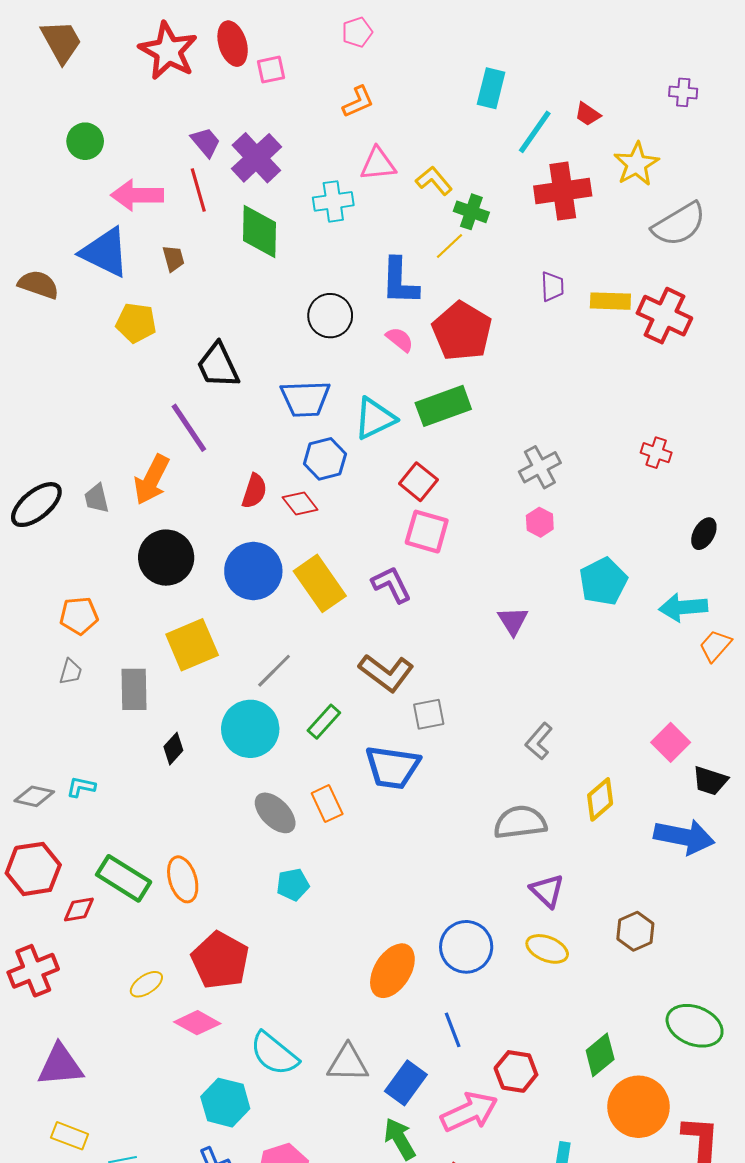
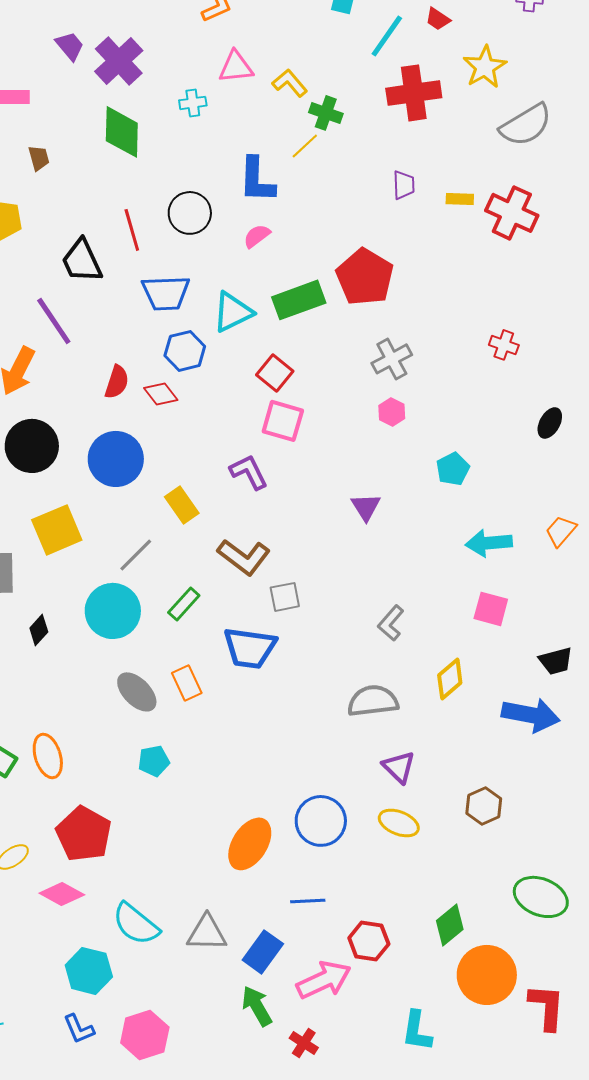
red line: (198, 190) -> (132, 230), moved
cyan cross: (333, 201) -> (193, 103), size x0.7
yellow rectangle: (610, 301) -> (460, 199), size x0.7
red pentagon: (462, 331) -> (365, 277), moved
pink semicircle: (400, 339) -> (257, 236), turned -76
cyan pentagon: (603, 581) -> (453, 469), size x0.7
yellow rectangle: (320, 583) -> (182, 505), moved, size x0.7
cyan arrow: (683, 607) -> (489, 543), moved
pink square: (671, 742) -> (491, 609), moved, turned -30
black trapezoid: (710, 781) -> (556, 661), turned -33
blue line: (453, 1030) -> (308, 901), turned -72

